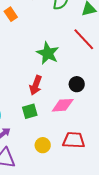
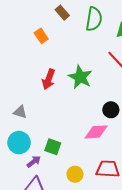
red arrow: (36, 85) -> (49, 79), moved
green square: (30, 111) -> (53, 147), moved, turned 35

